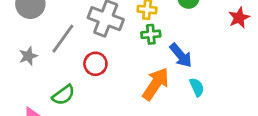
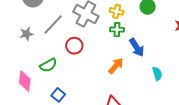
orange arrow: (156, 84) -> (116, 66), size x0.7
cyan semicircle: (197, 87) -> (157, 74), moved

